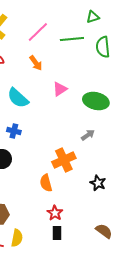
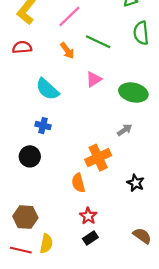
green line: (72, 39) -> (98, 42), moved, turned 30
black rectangle: (57, 233) -> (90, 238), turned 56

